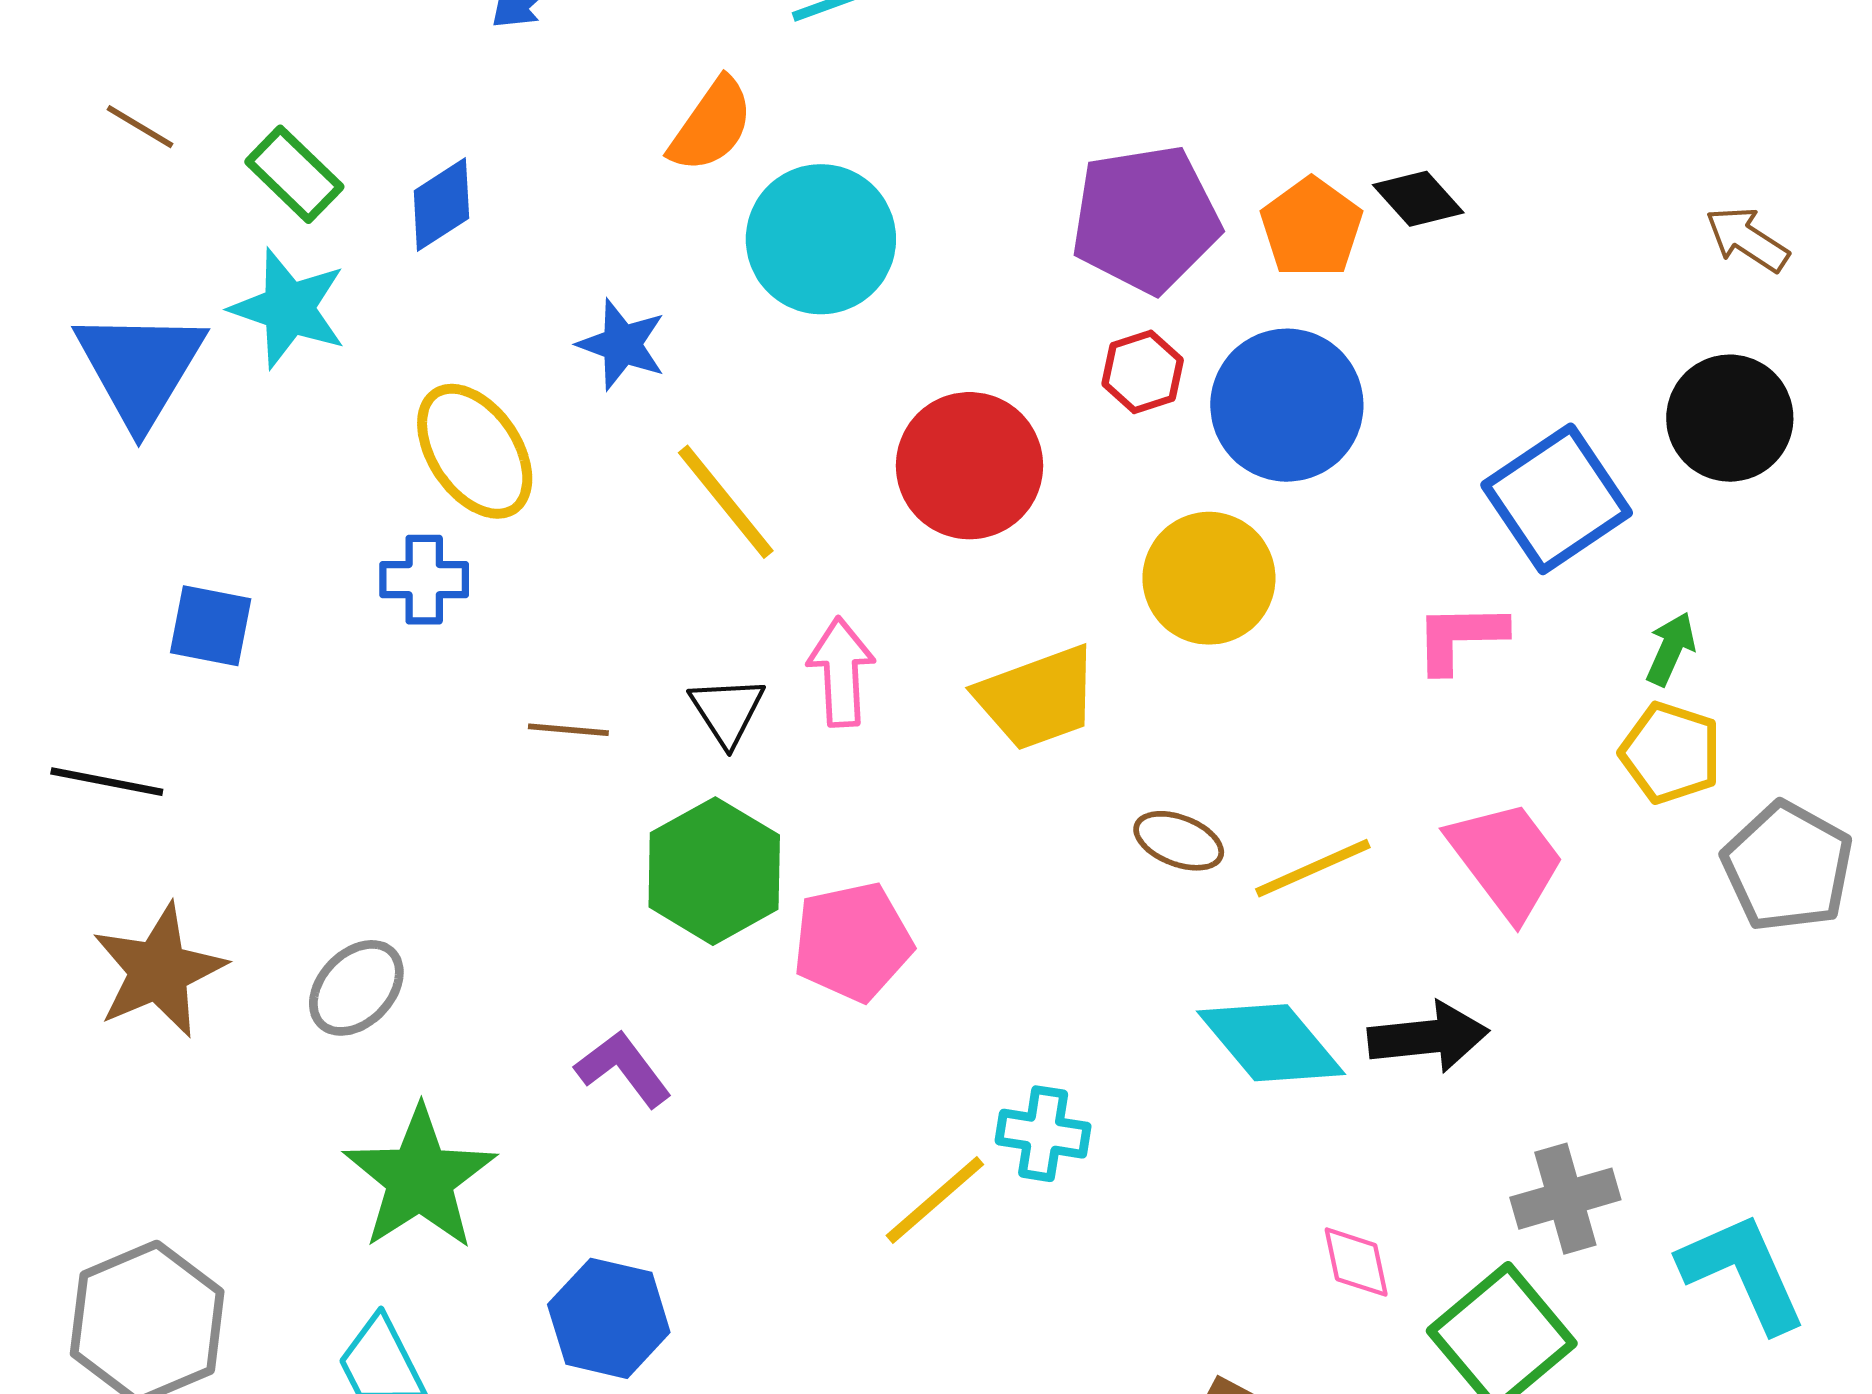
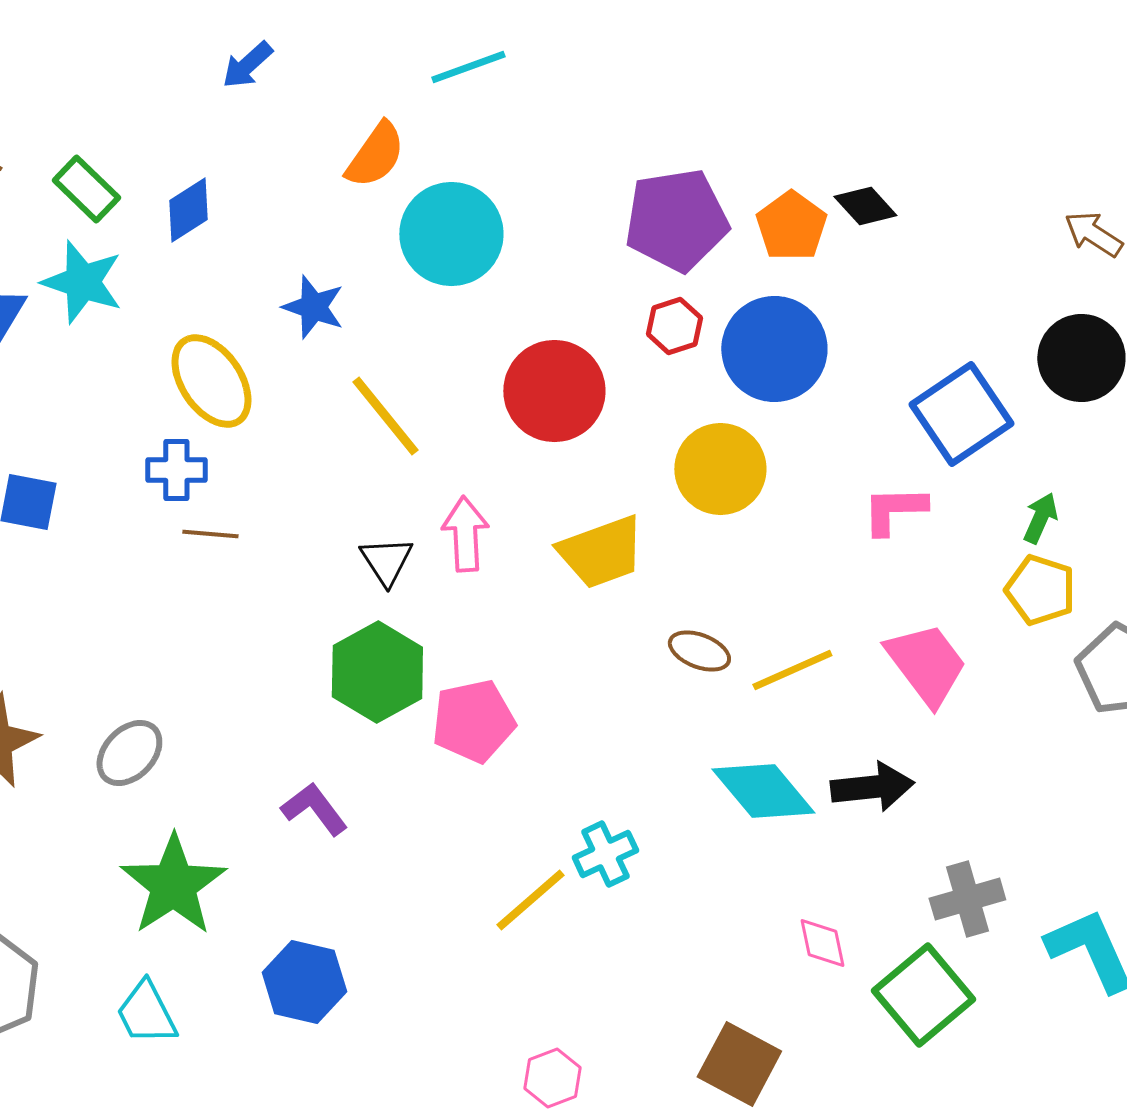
brown line: (568, 730) -> (210, 534), moved
cyan cross: (1043, 1134) -> (605, 854), turned -34

